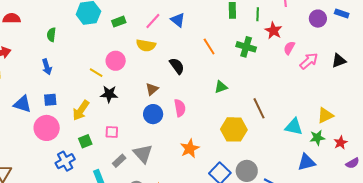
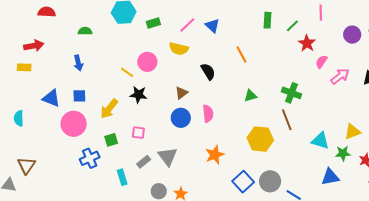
green line: (258, 14) -> (292, 26), turned 40
green semicircle: (51, 35) -> (85, 31), turned 80
green cross: (246, 47) -> (292, 93), moved

